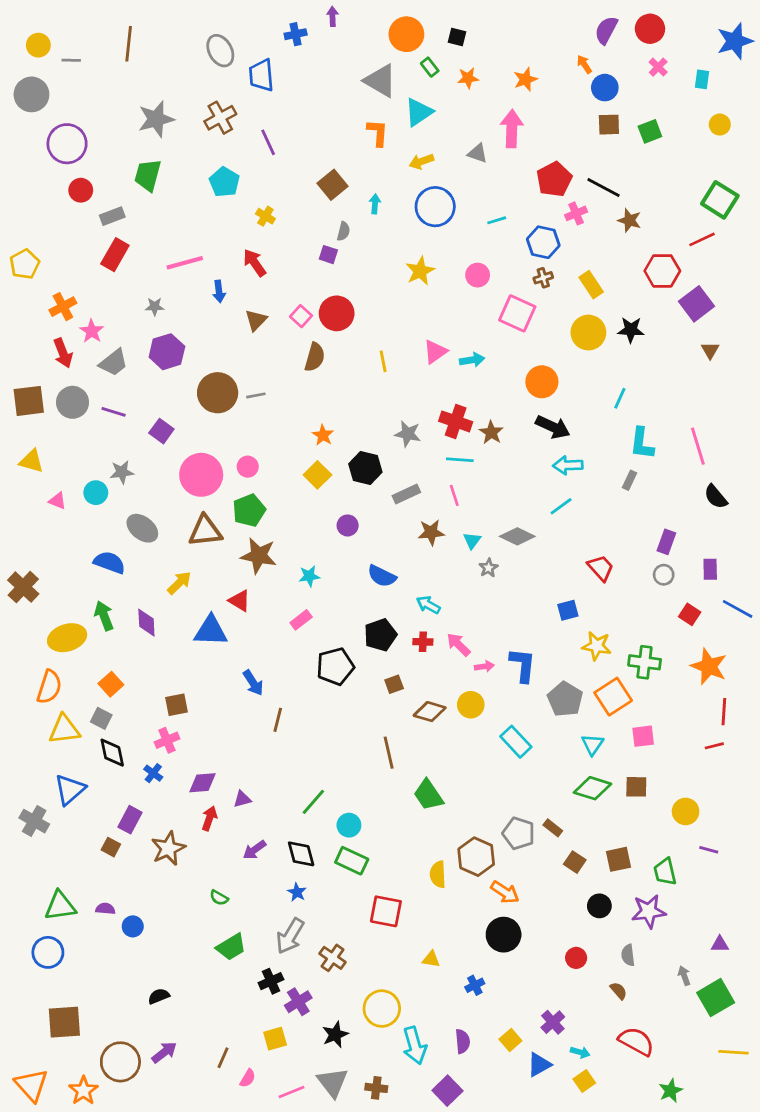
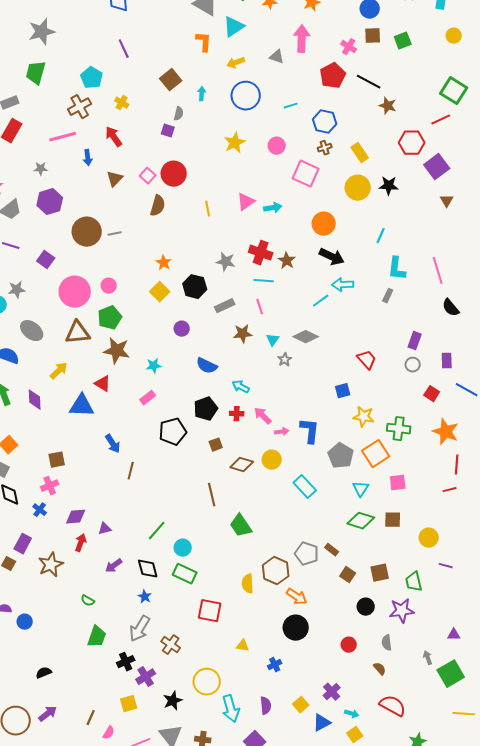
brown cross: (220, 118) -> (80, 107), moved
pink cross: (576, 213) -> (349, 47), moved, turned -35
cyan line: (561, 506) -> (321, 301), moved
green trapezoid: (231, 947) -> (97, 637), turned -40

